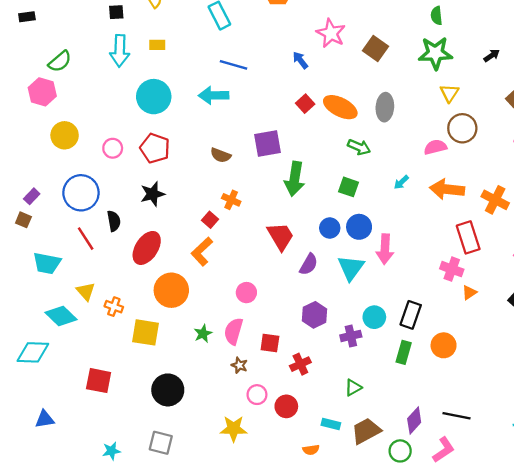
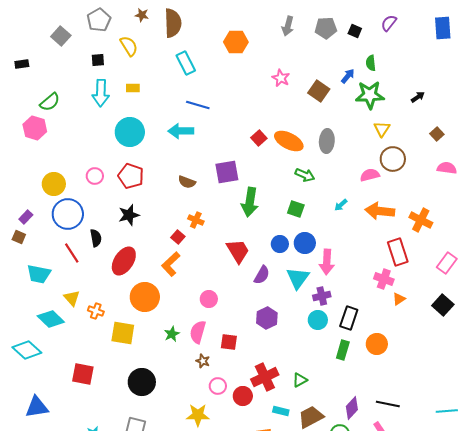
pink star: (331, 33) -> (281, 78), size x0.7
blue arrow: (300, 60) -> (348, 76), moved, turned 77
yellow circle: (65, 135) -> (54, 184), moved
purple cross: (351, 336) -> (322, 296), moved
cyan diamond: (33, 352) -> (27, 350), turned 40
red cross: (300, 364) -> (265, 377), moved, size x1.5
blue triangle: (45, 419) -> (37, 407), size x1.4

